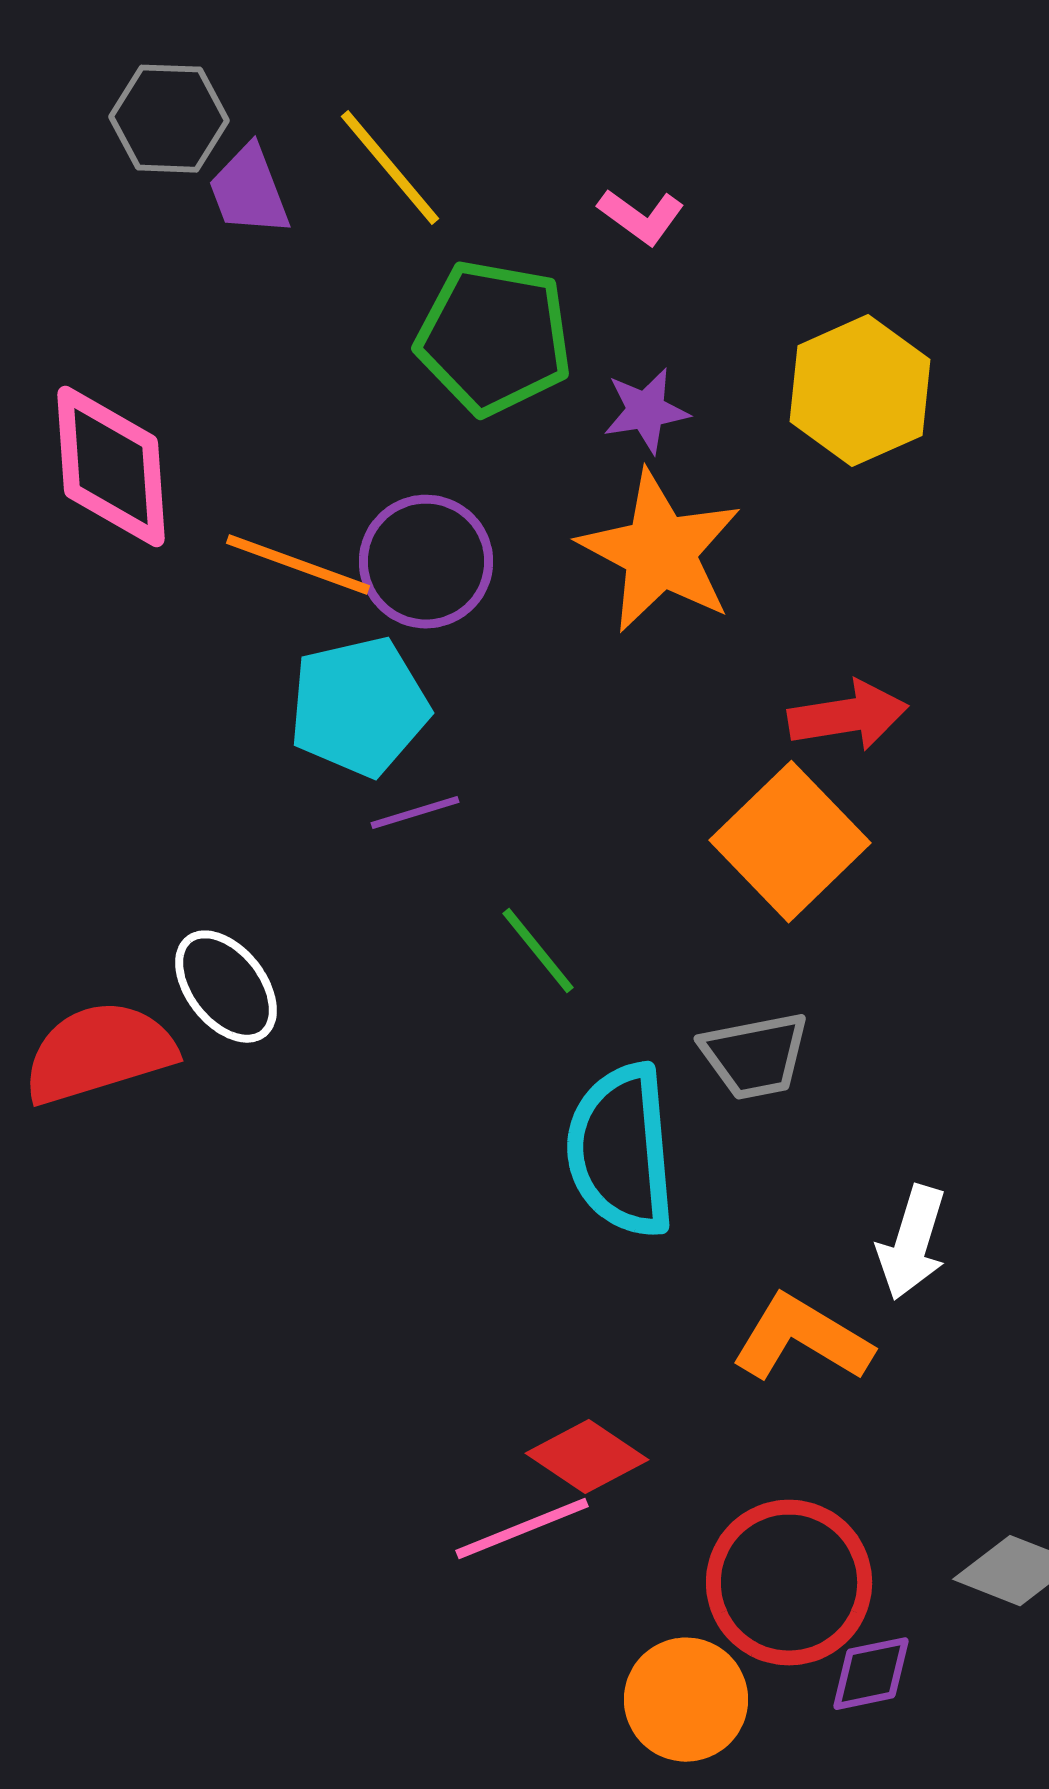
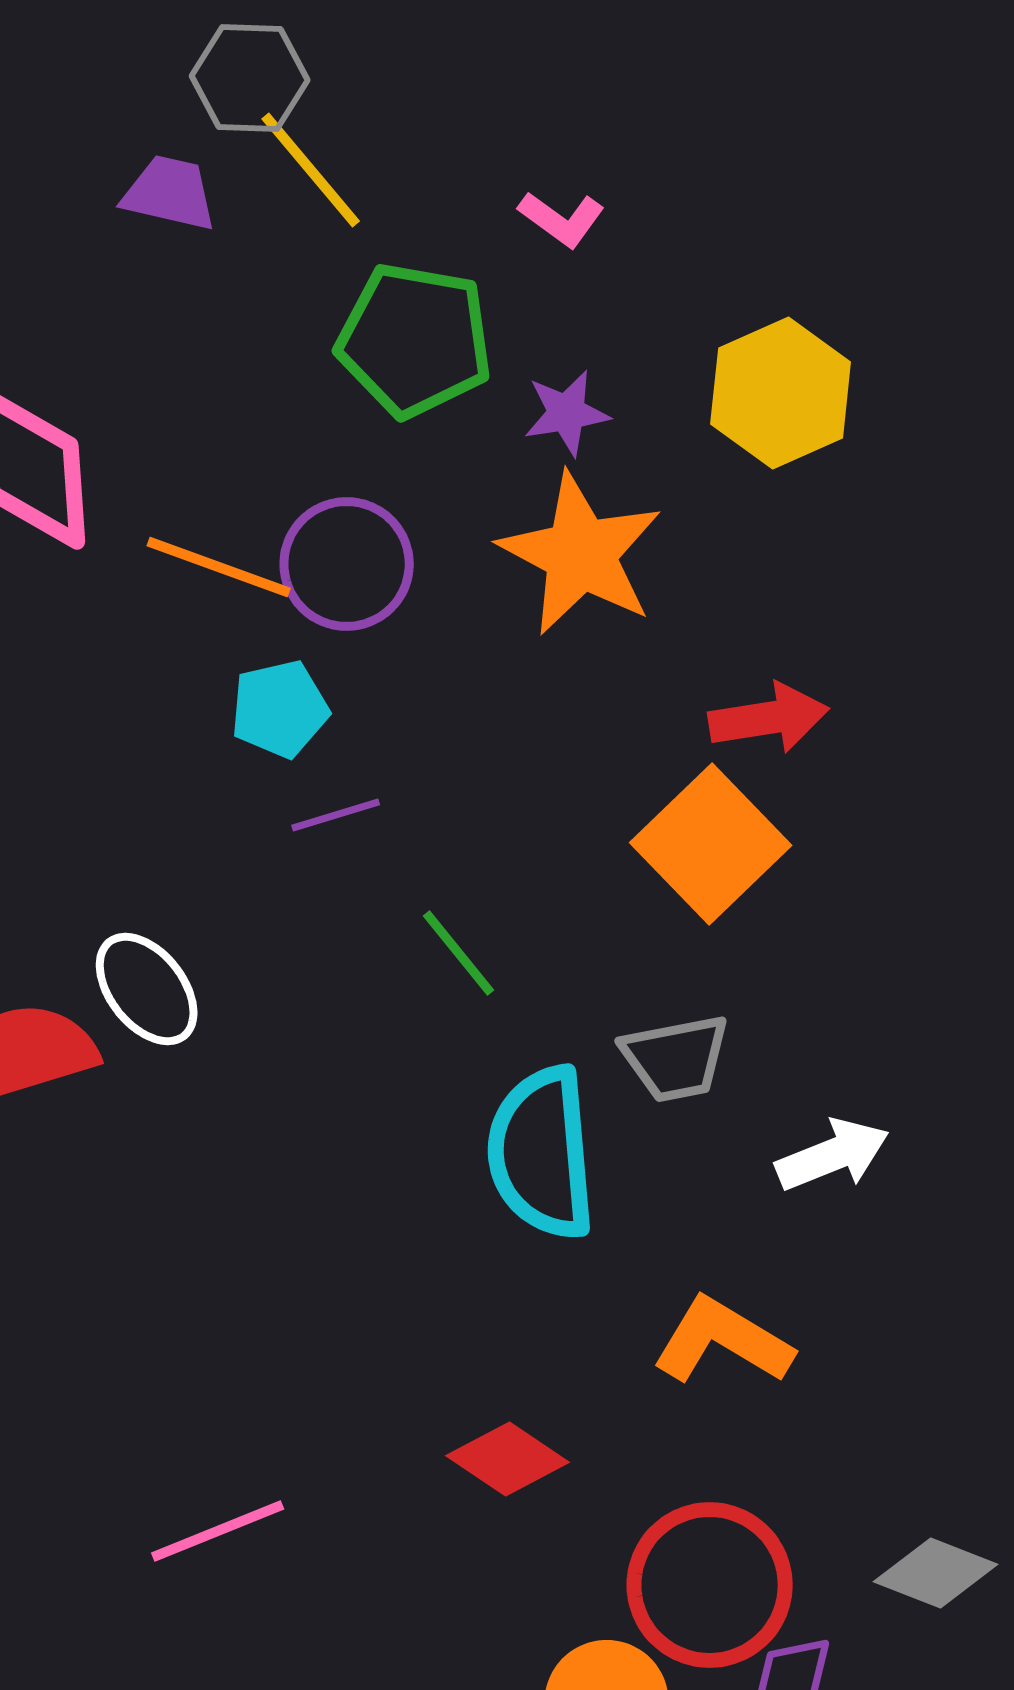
gray hexagon: (169, 119) -> (250, 78), moved
purple trapezoid: (249, 191) -> (170, 193), turned 124
cyan pentagon: (359, 707) -> (280, 709), size x0.7
white arrow: (912, 1243) -> (833, 1155), moved, turned -129
pink line: (522, 1529) -> (218, 1531), moved

